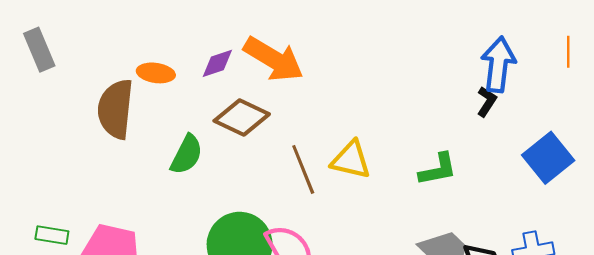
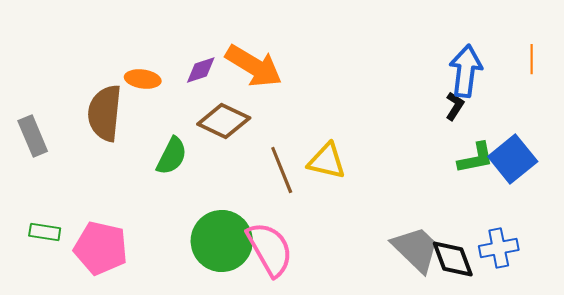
gray rectangle: (39, 50) -> (33, 136), moved
green L-shape: (438, 169) -> (476, 158), moved

